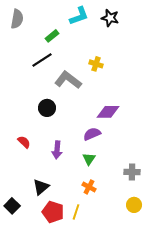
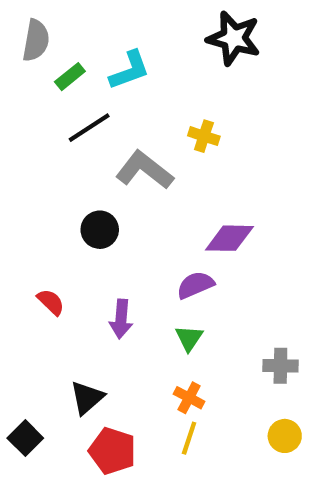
cyan L-shape: (79, 16) -> (129, 70), moved
black star: (110, 18) -> (234, 38), size x1.4
green rectangle: (52, 36) -> (70, 77), moved
yellow line: (76, 212) -> (189, 438), moved

